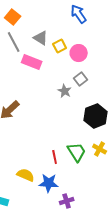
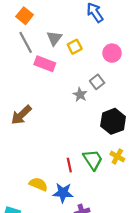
gray triangle: (41, 38) -> (54, 38), turned 35
pink circle: (79, 53) -> (112, 53), moved

